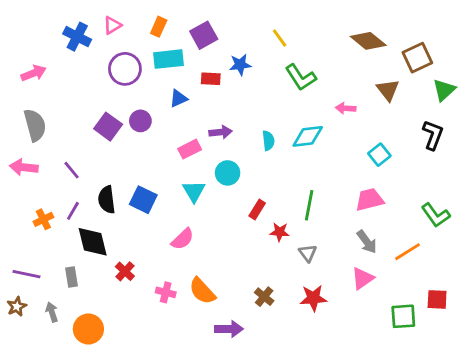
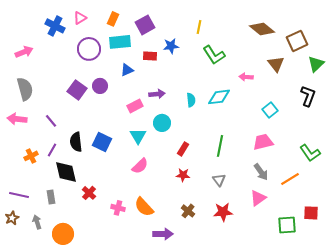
yellow line: (280, 38) -> (199, 27), turned 48
red star: (280, 232) -> (183, 175), moved
pink semicircle: (183, 239) -> (140, 166), moved

